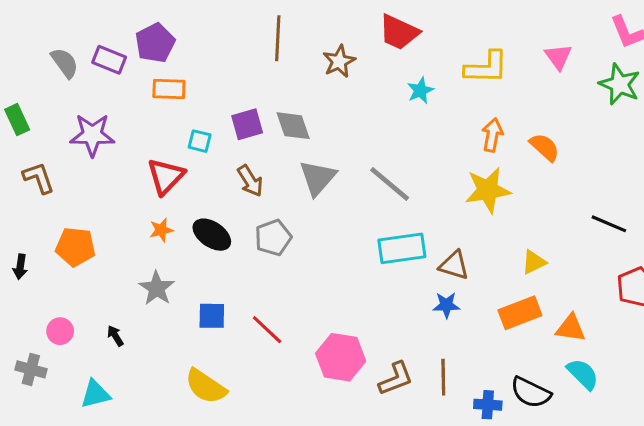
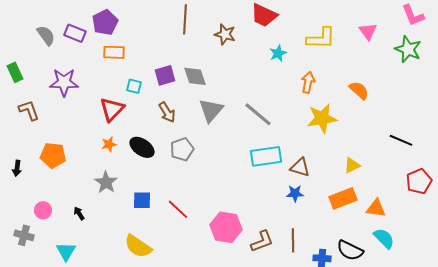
brown star: (339, 61) -> (225, 34), turned -30
orange arrow: (492, 135) -> (308, 82), moved
cyan triangle: (95, 394) -> (66, 251), turned -45

